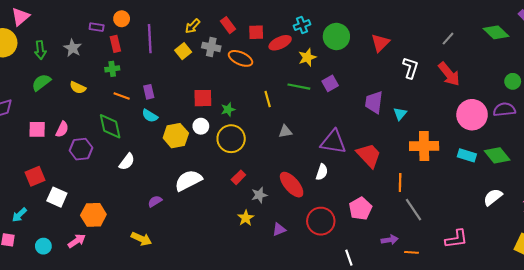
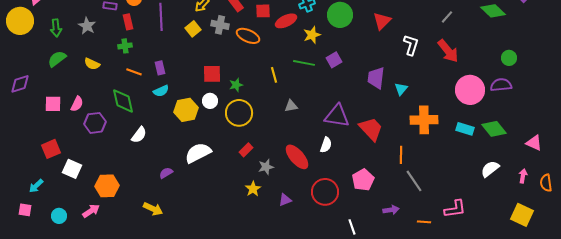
cyan semicircle: (150, 116) -> (161, 91), turned -56
orange line: (412, 252) -> (424, 222), moved

